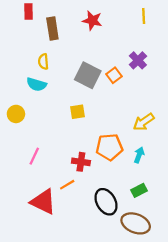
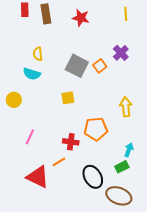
brown rectangle: (52, 28) -> (46, 14), moved
yellow arrow: (144, 122) -> (126, 107), turned 120
cyan arrow: (139, 155) -> (129, 150), moved

